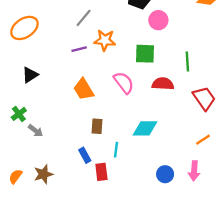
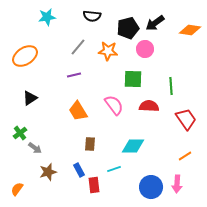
orange star: (105, 40) -> (108, 51), moved
cyan line: (116, 150) -> (114, 169), moved, turned 64
brown star: (43, 174) -> (48, 172), moved
blue circle: (165, 174) -> (151, 187), size x1.5

